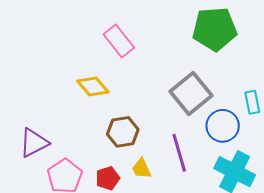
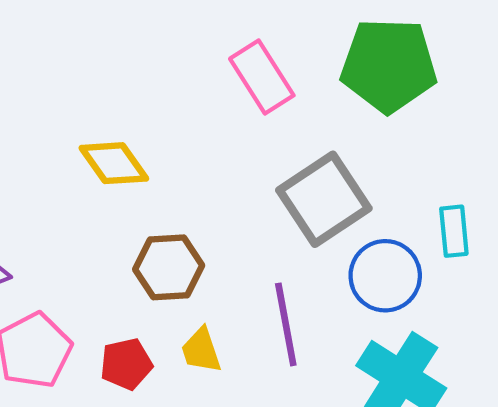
pink rectangle: (119, 41) -> (262, 77), moved

